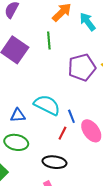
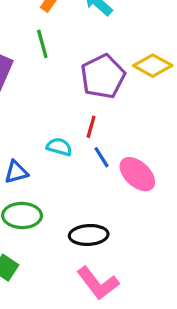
cyan semicircle: (47, 105) -> (59, 147), size x0.6
red line: (62, 133) -> (91, 127), moved

